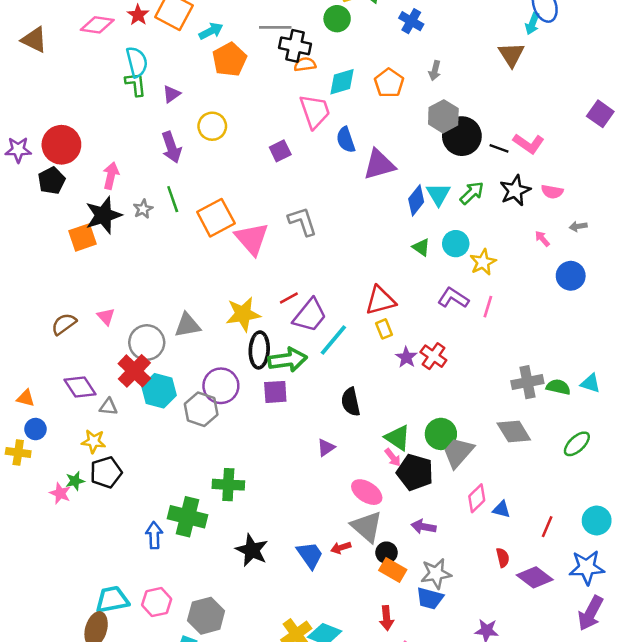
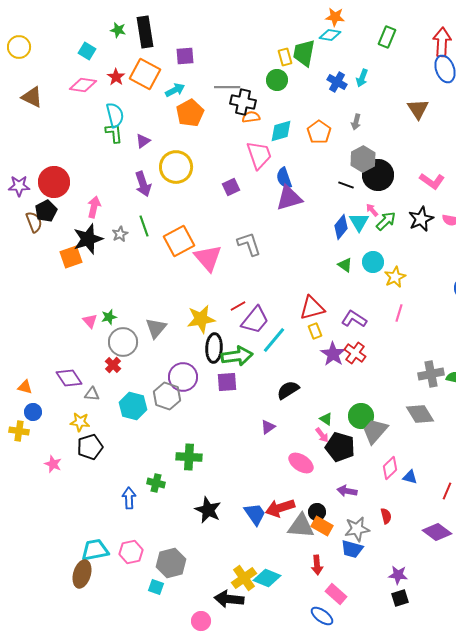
cyan arrow: (532, 24) -> (362, 78), moved
yellow circle: (212, 126) -> (176, 167), size x1.4
black line: (499, 148) -> (346, 185), moved
purple triangle: (379, 165) -> (289, 198), moved
pink arrow: (542, 239) -> (372, 210), moved
purple L-shape: (453, 298) -> (354, 319), moved
brown semicircle: (64, 324) -> (34, 222), moved, turned 105
gray triangle: (188, 325) -> (156, 328), turned -40
purple star: (406, 357) -> (333, 354), size x1.4
red cross: (134, 371) -> (113, 365), size x0.6
cyan hexagon: (159, 391) -> (133, 406), moved
black semicircle: (351, 402) -> (288, 390), turned 70
green triangle: (398, 438) -> (326, 419), size x0.6
green star: (75, 481) -> (109, 317), moved
green cross: (188, 517) -> (156, 483), size x0.6
gray triangle: (367, 527) -> (301, 526), moved, turned -36
red arrow: (341, 548) -> (280, 508), size x1.8
red semicircle: (503, 558) -> (386, 516), moved

